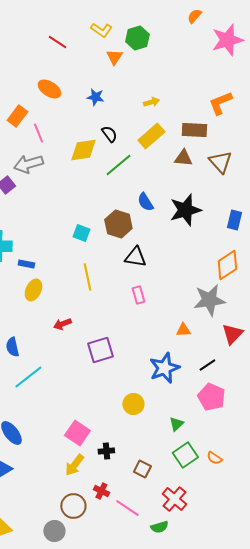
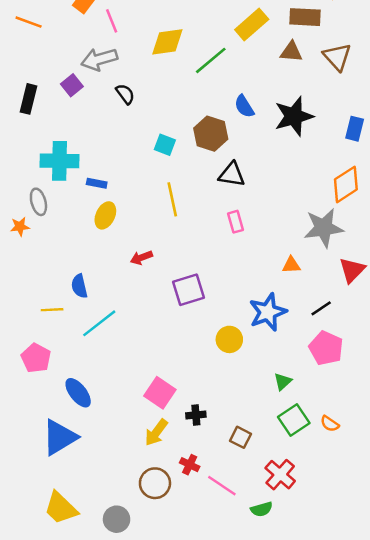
black semicircle: (109, 134) -> (125, 94), moved
yellow circle: (133, 404) -> (229, 339), moved
gray circle: (54, 531) -> (117, 519), moved

